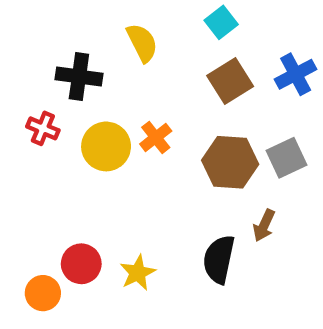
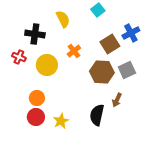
brown square: (230, 81) -> (110, 44), moved
orange cross: (156, 137) -> (74, 51), moved
orange circle: (43, 293) -> (37, 98), moved

